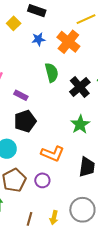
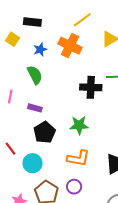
green semicircle: (52, 73) -> (35, 75), moved
black cross: (80, 87) -> (91, 87), turned -35
green star: (80, 124) -> (79, 125), moved, turned -30

